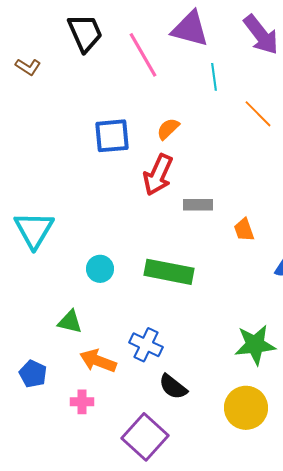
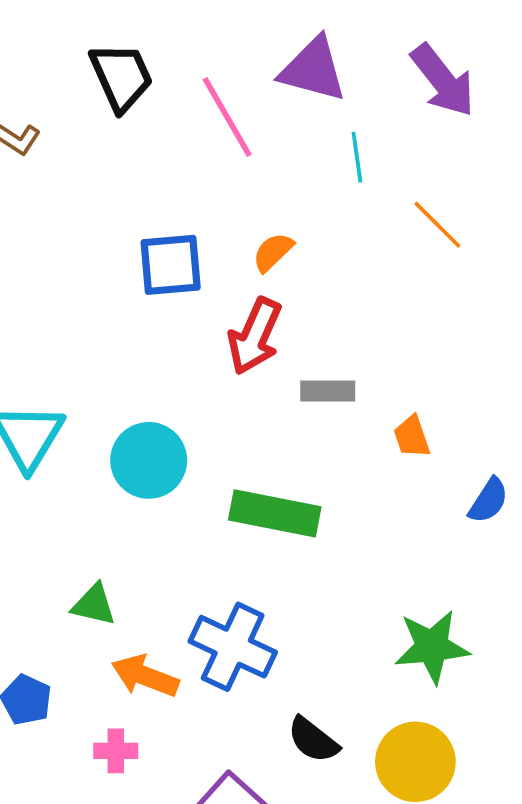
cyan circle: (100, 269) -> (149, 460), moved, size x1.5
blue cross: (146, 345) -> (233, 647), size x1.4
black semicircle: (173, 387) -> (313, 740), moved

